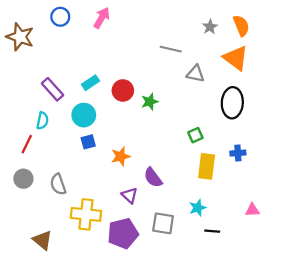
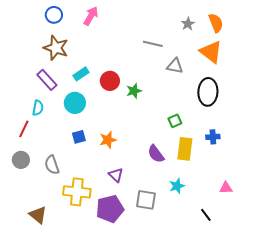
brown star: (20, 37) -> (56, 48), moved
blue square: (88, 142) -> (79, 137), moved
purple semicircle: (153, 178) -> (156, 154), moved
black line: (212, 231) -> (206, 215), moved, turned 48

